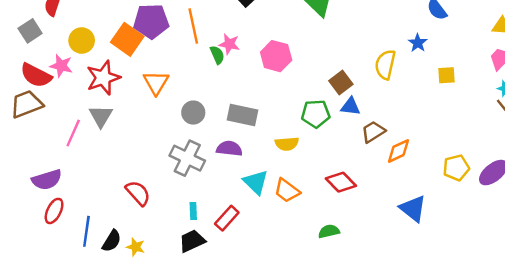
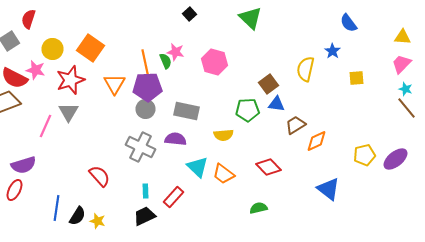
purple pentagon: (151, 21) -> (148, 87), moved
orange line: (193, 26) -> (146, 64), moved
red ellipse: (54, 211) -> (14, 190), moved

